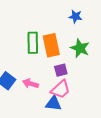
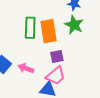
green star: (80, 48) -> (74, 25), moved

